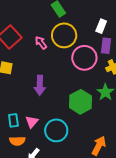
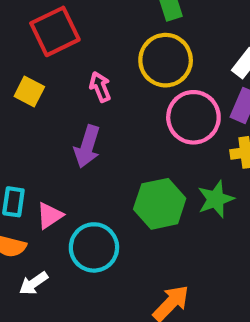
pink arrow: (41, 43) -> (100, 87), moved

